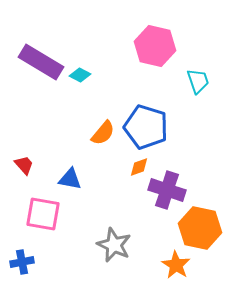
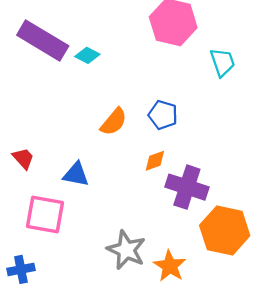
blue pentagon: (146, 127) -> (163, 115), size x0.6
orange star: (176, 265) -> (170, 266), moved

